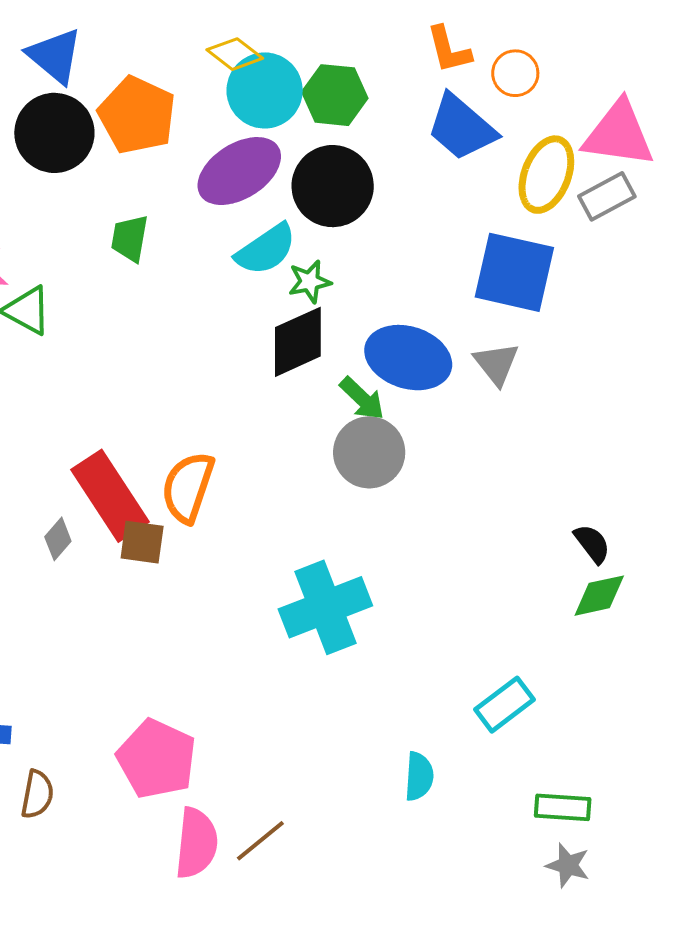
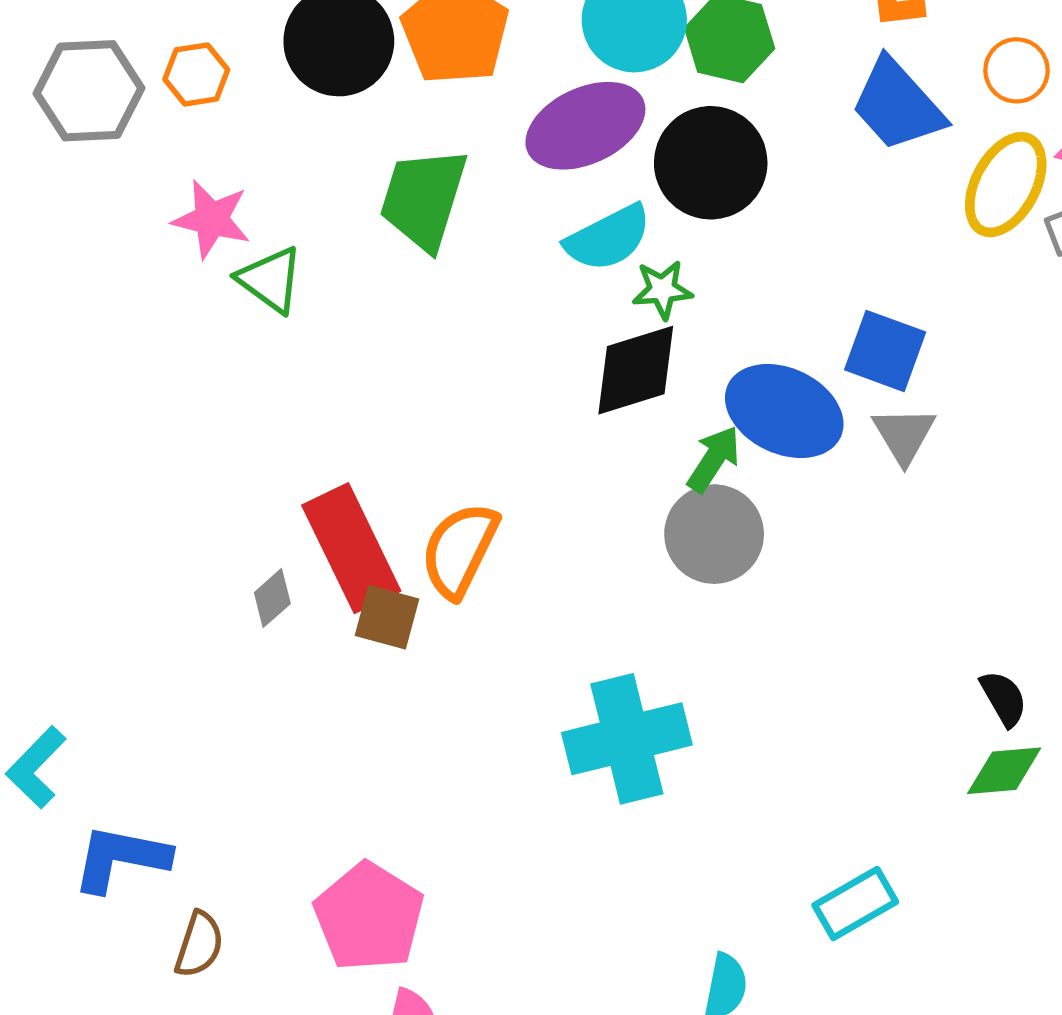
orange circle: (515, 73) -> (1017, 70), moved
green trapezoid: (130, 238) -> (423, 199), size x1.6
blue square: (514, 272) -> (885, 351), moved, size x0.7
green arrow: (362, 399) -> (714, 459), turned -108

